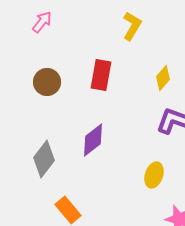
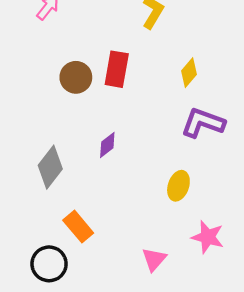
brown circle: (47, 82) -> (76, 77), moved
purple diamond: (93, 140) -> (107, 145), size x0.7

